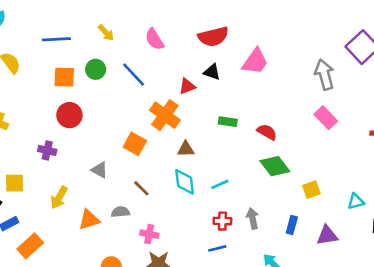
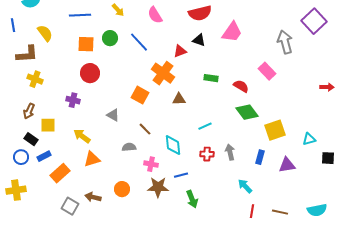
pink rectangle: (326, 118) -> (267, 71), moved
cyan diamond: (185, 182) -> (173, 145), moved
yellow square: (311, 190) -> (275, 130), size x1.5
yellow arrow: (59, 197) -> (82, 136), turned 96
orange triangle: (89, 220) -> (92, 159), moved
blue line: (217, 248) -> (181, 175), moved

